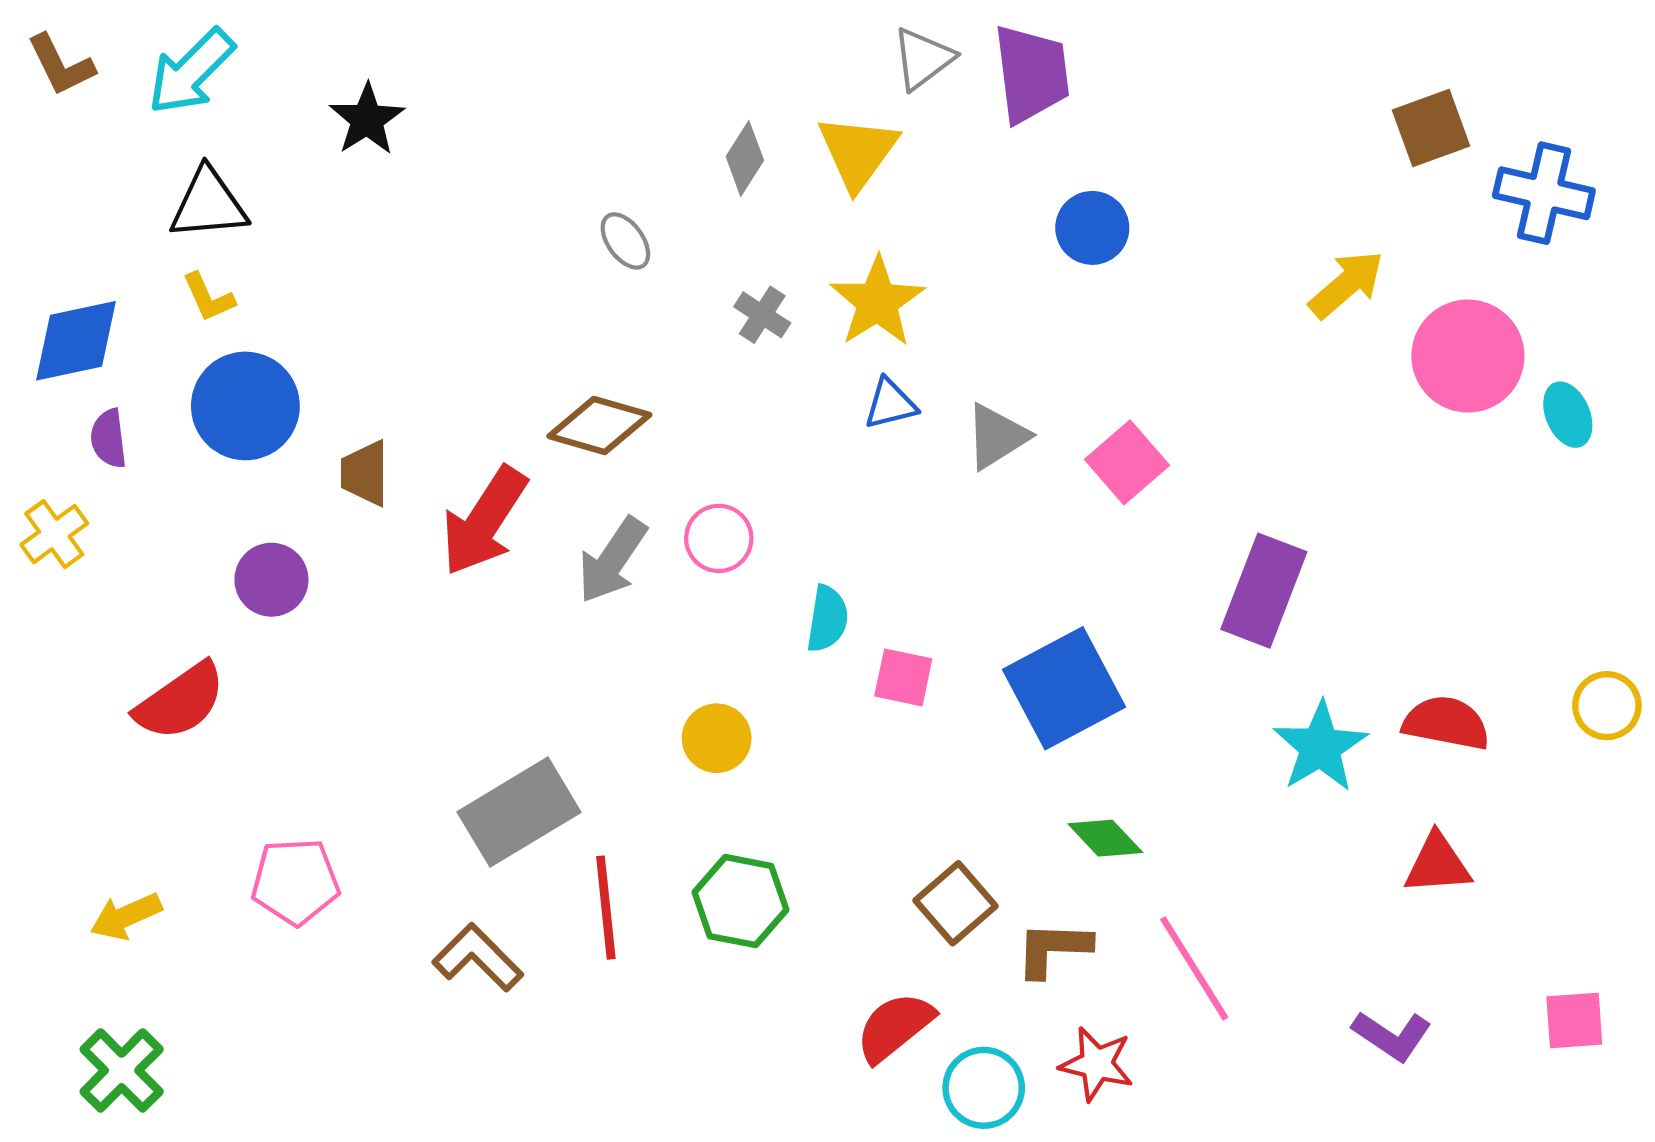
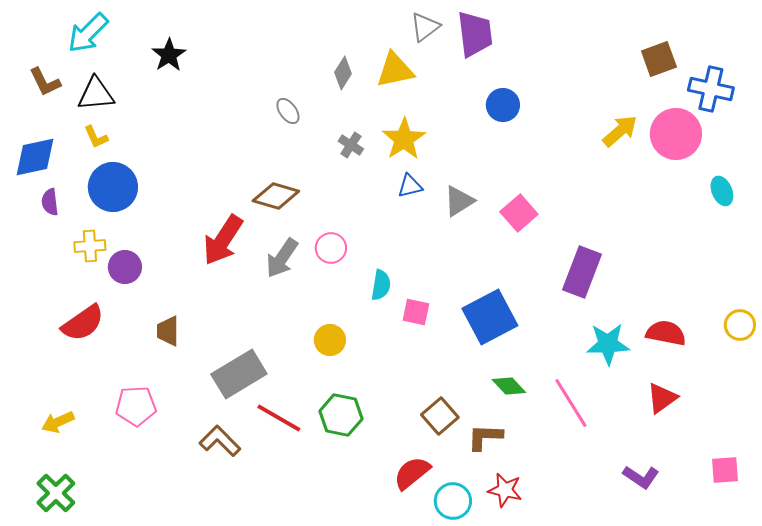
brown L-shape: (61, 65) -> (45, 82), moved
yellow triangle: (858, 152) -> (395, 70), turned 42
pink circle: (1468, 356) -> (676, 134), moved
brown trapezoid: (365, 473) -> (168, 331), moved
yellow cross: (54, 534) -> (90, 246), moved, turned 32
cyan star: (1320, 747) -> (608, 344), turned 30
red triangle: (1438, 864) -> (662, 398), turned -32
red line: (606, 908) -> (279, 418), turned -54
pink line: (1194, 968) -> (571, 403), moved

